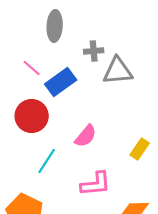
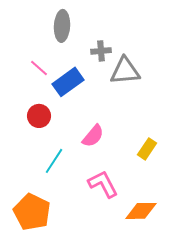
red circle: (32, 116) -> (39, 116), size x0.7
pink L-shape: (96, 184) -> (103, 184), turned -112

